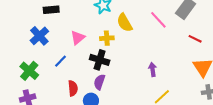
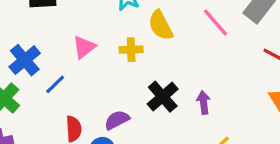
blue cross: (39, 36) -> (25, 60), moved
black cross: (100, 60) -> (163, 97), moved, turned 30
purple semicircle: (99, 82) -> (117, 120), turned 42

